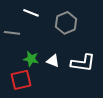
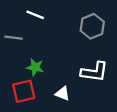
gray hexagon: (66, 23) -> (92, 26), moved
white triangle: (53, 61) -> (62, 94), moved

